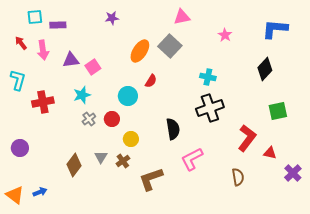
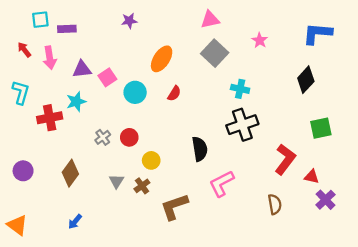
gray square: (170, 46) -> (215, 53), moved
cyan star: (82, 95) -> (76, 102), moved
cyan circle: (128, 96) -> (135, 92), moved
brown diamond: (74, 165) -> (70, 173), moved
purple cross: (293, 173) -> (325, 200), moved
blue arrow: (40, 192) -> (75, 222), moved, turned 152

